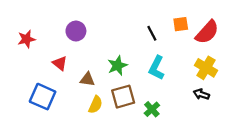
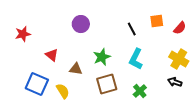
purple circle: (76, 31) -> (81, 24), moved
red semicircle: (207, 32) -> (180, 28), size x0.6
yellow semicircle: (96, 105) -> (63, 91), moved, turned -56
green cross: (152, 109) -> (140, 91), moved

